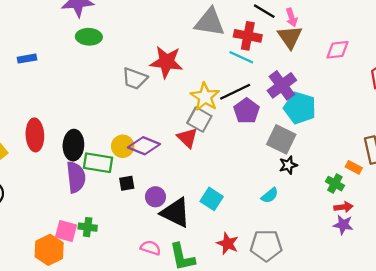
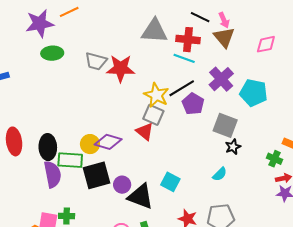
gray trapezoid: (135, 79) -> (96, 61), moved
cyan pentagon: (300, 108) -> (254, 93), moved
black square: (127, 183) -> (97, 175), size x2.0

